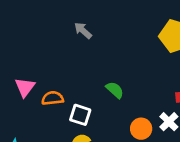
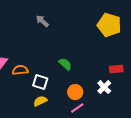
orange circle: (141, 129) -> (75, 92), moved

